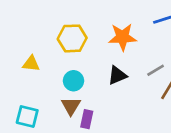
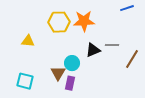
orange star: (122, 37) -> (84, 21), moved
gray line: (156, 70) -> (112, 45), moved, turned 32
cyan circle: (74, 81) -> (72, 63), moved

